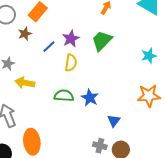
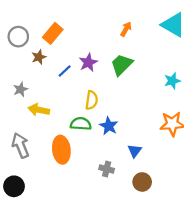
yellow semicircle: (71, 63) -> (92, 100), moved
orange ellipse: (32, 142) -> (61, 150), moved
gray cross: (100, 146) -> (107, 169), moved

